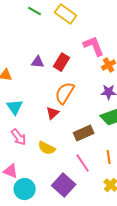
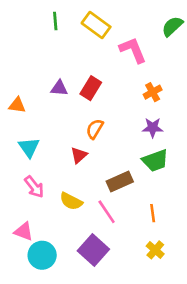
green line: (35, 11) -> (55, 21), turned 56
pink L-shape: (94, 46) -> (133, 50), moved
orange semicircle: (65, 93) -> (95, 129), size x0.7
pink line: (83, 163) -> (107, 212), moved

